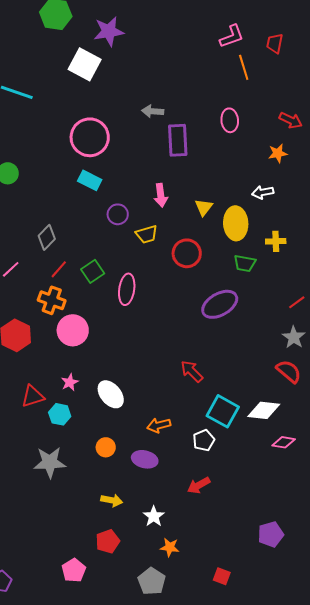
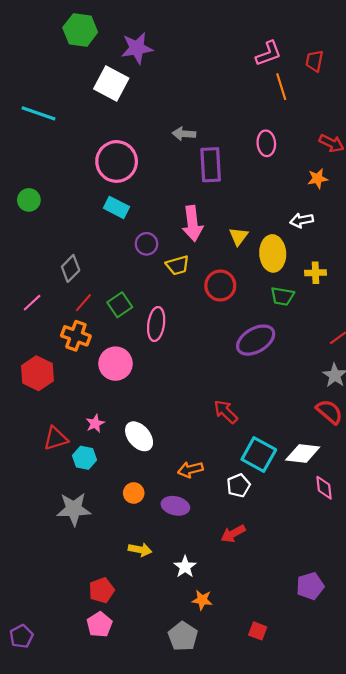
pink arrow: (161, 195) -> (192, 224), size x1.4
pink circle: (73, 330) -> (115, 364), moved
pink diamond: (284, 442) -> (324, 488), turned 75
red pentagon: (108, 541) -> (102, 590), moved

